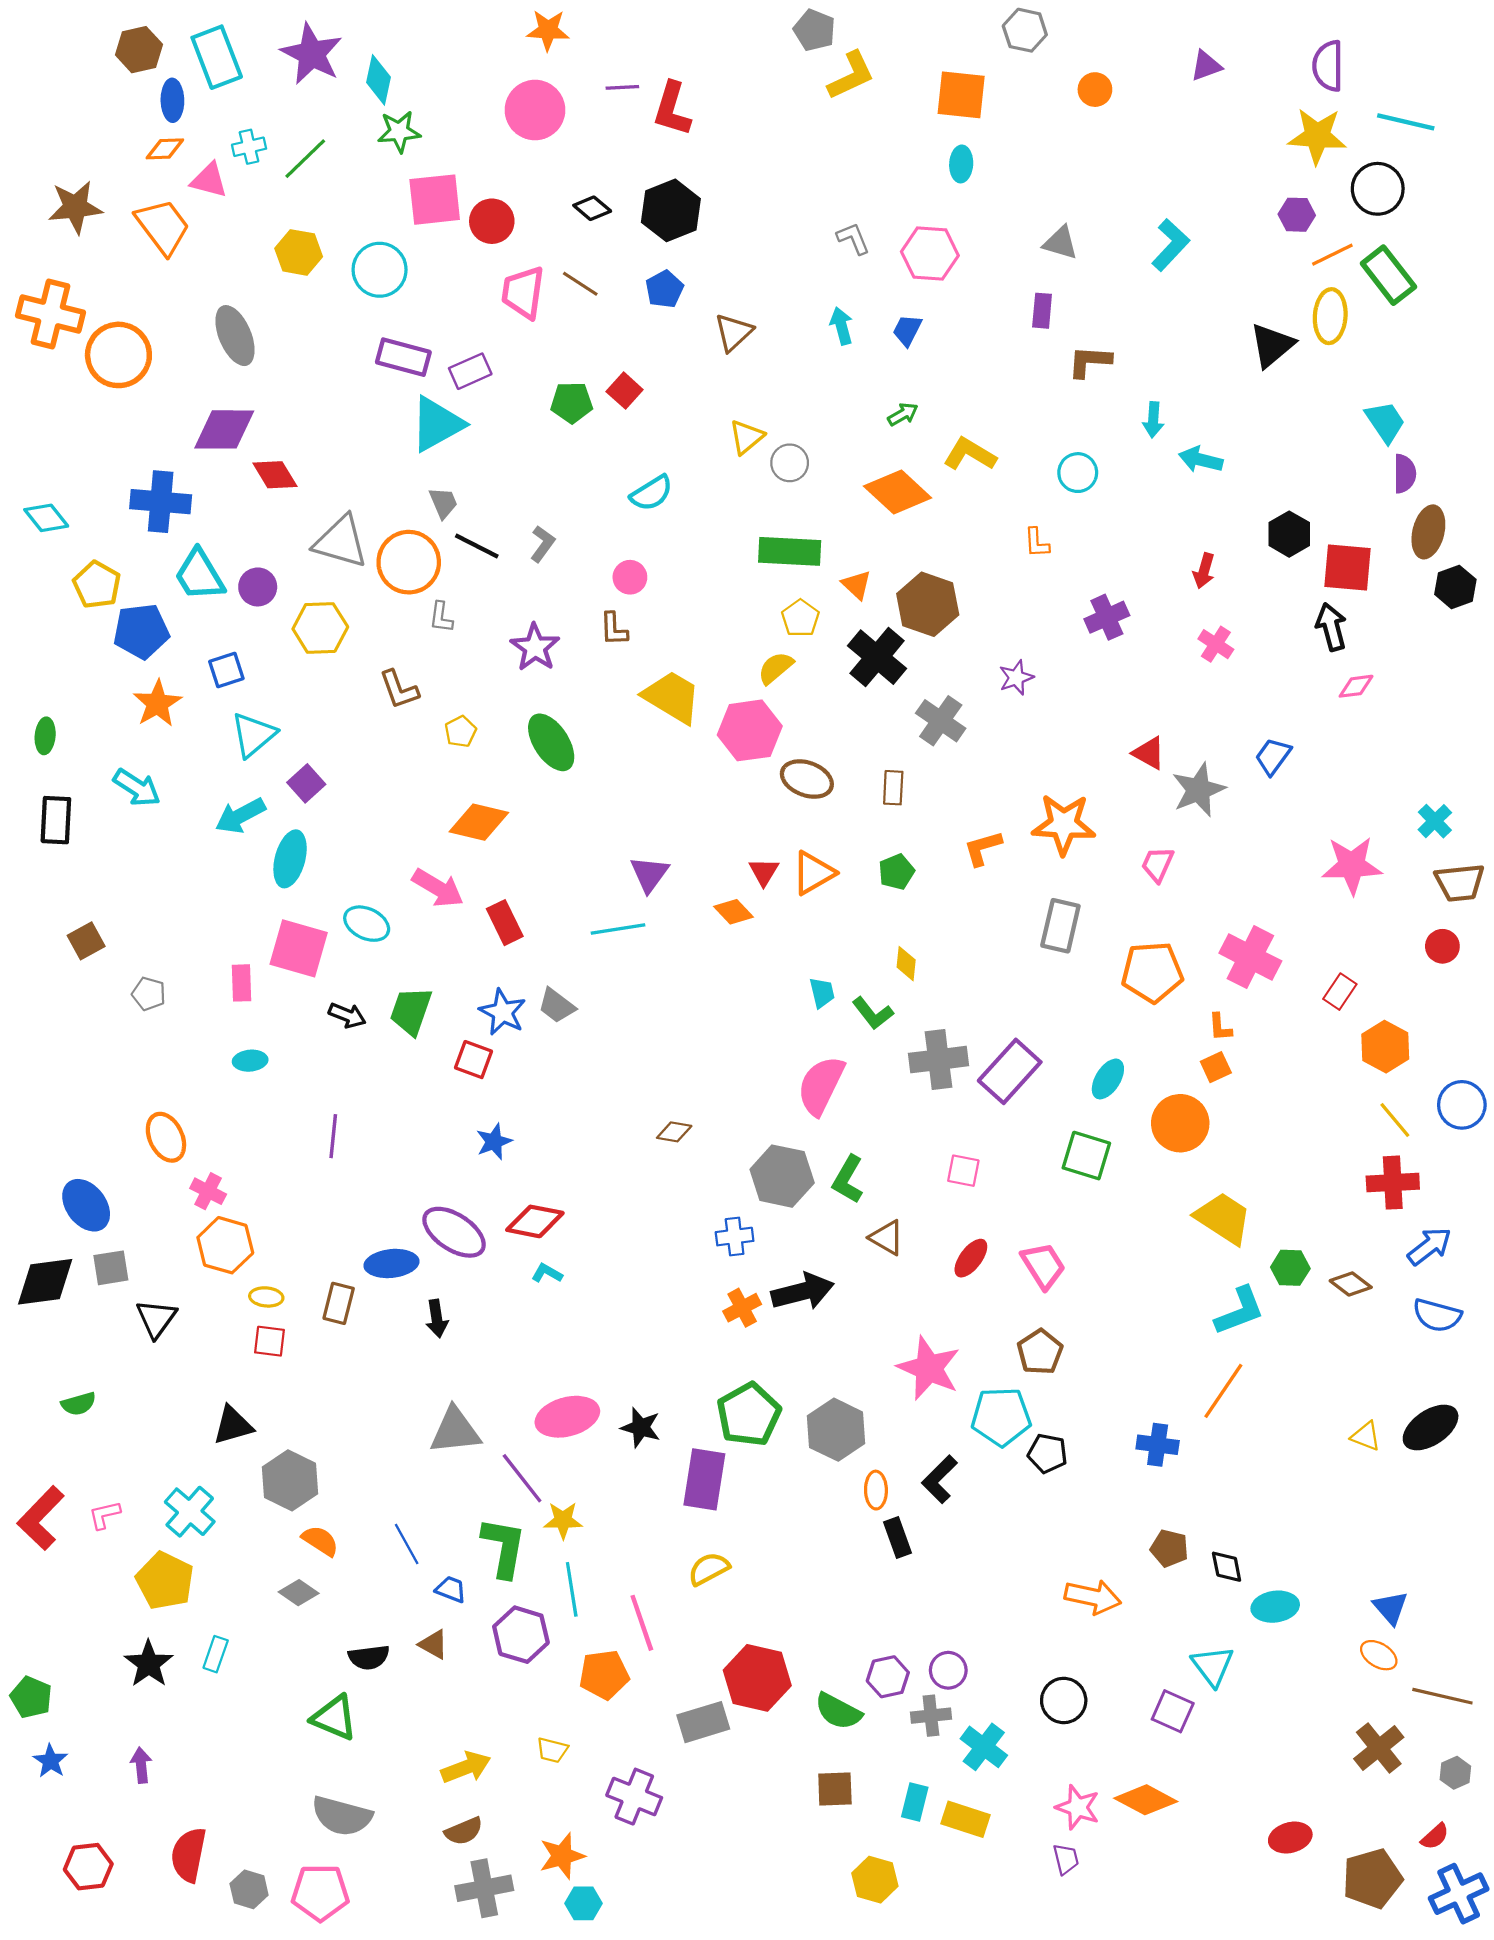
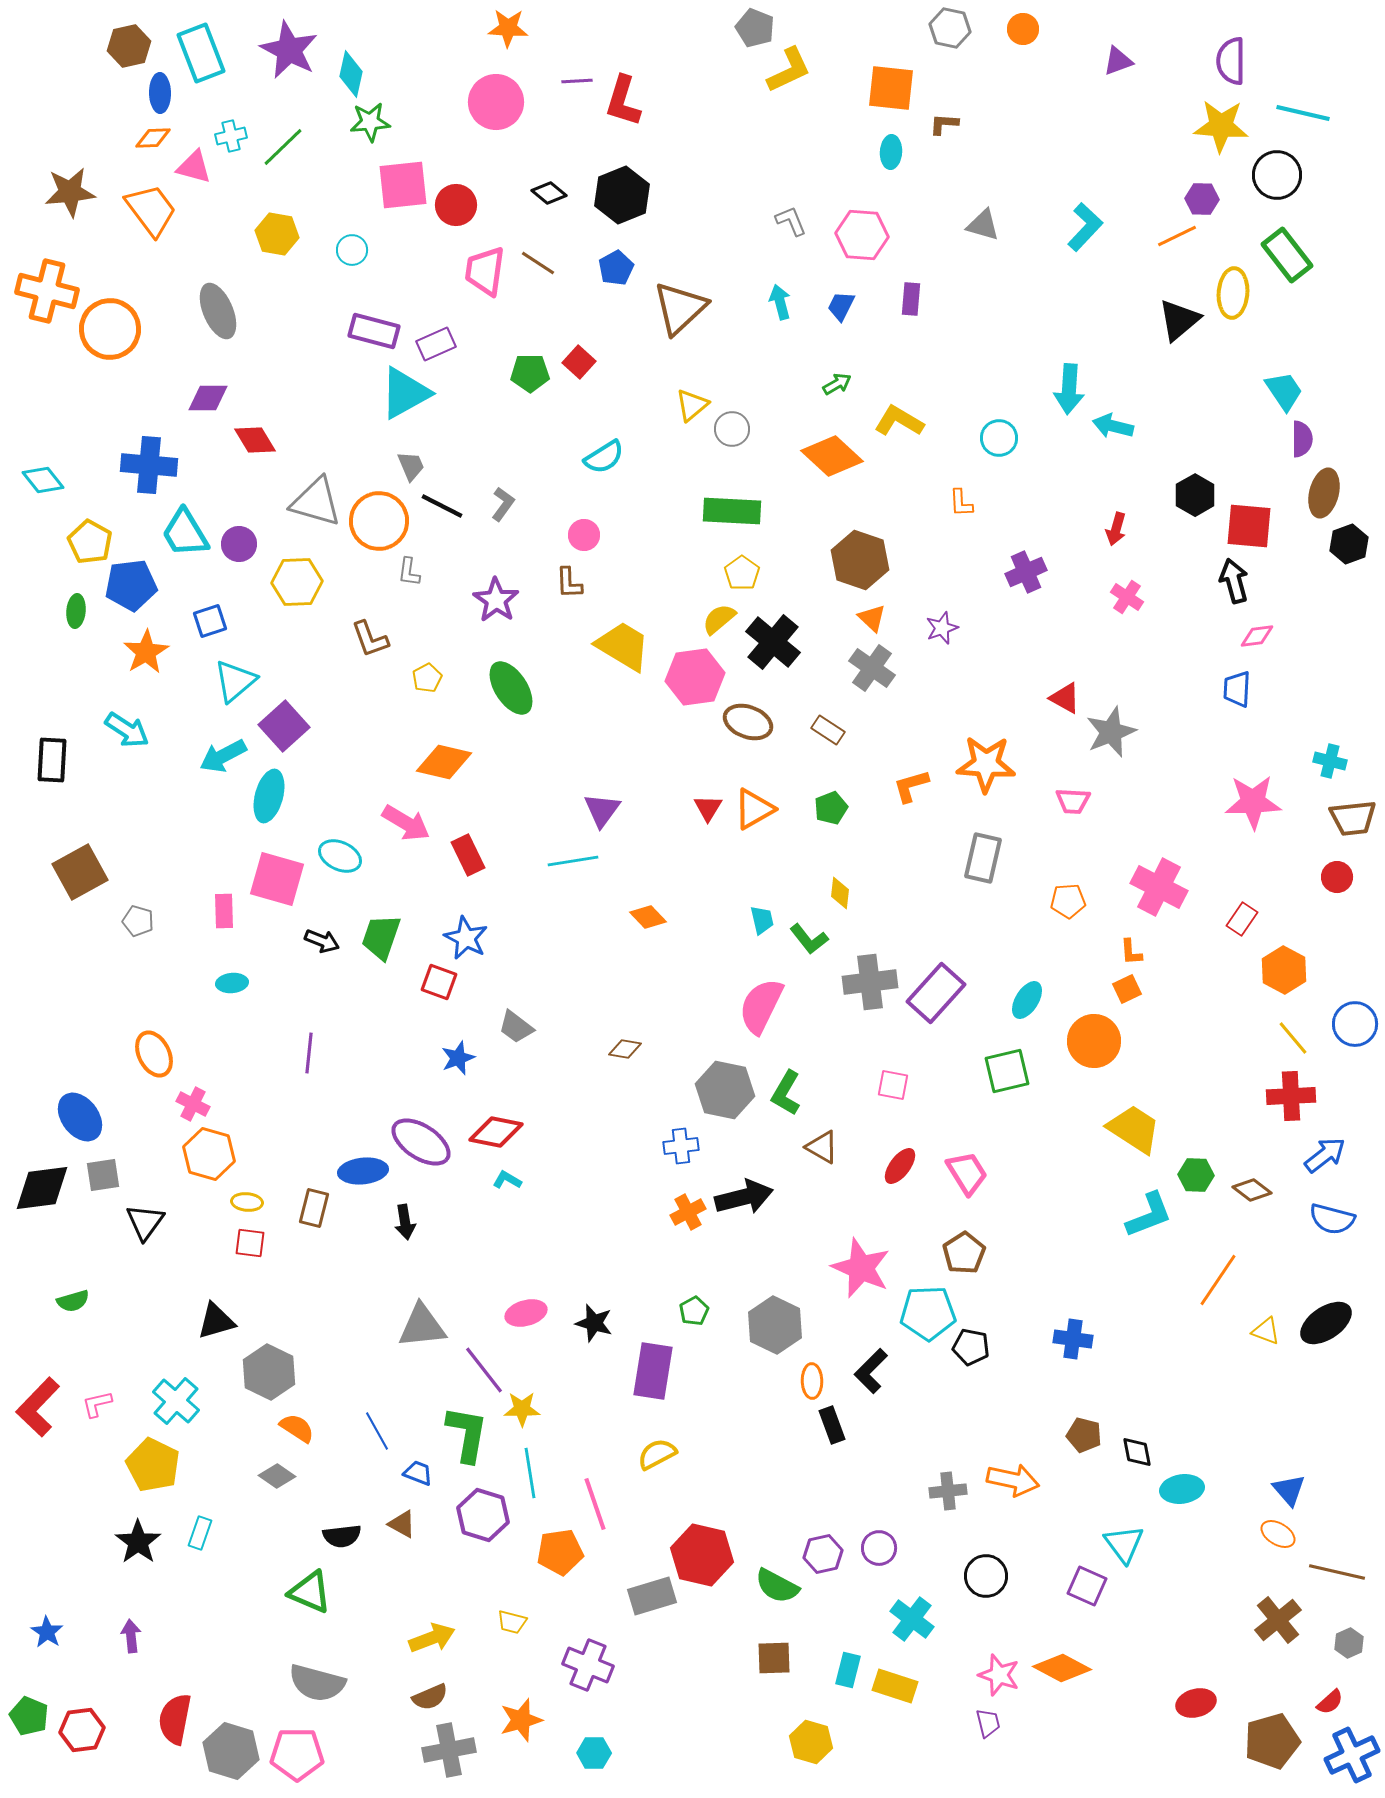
orange circle: (1095, 90) -> (1023, 29), moved
orange line: (1332, 255) -> (1177, 236), moved
cyan circle: (380, 270) -> (352, 250), size x0.6
purple rectangle: (1042, 311) -> (911, 299), moved
brown triangle: (734, 332) -> (680, 308), size x1.5
brown L-shape: (1090, 361) -> (944, 124), moved, size x0.7
cyan arrow: (1153, 420) -> (1069, 389), size x1.5
purple diamond: (224, 429) -> (208, 398), size x0.7
orange triangle: (857, 585) -> (872, 618), moved
black cross: (877, 657) -> (773, 642), moved
green ellipse: (45, 736) -> (76, 611), moved
blue trapezoid: (1273, 756) -> (1237, 689), moved, turned -33
purple square: (306, 783) -> (284, 726), size x1.4
brown rectangle: (893, 788) -> (828, 730), turned -60
cyan cross: (1435, 821) -> (1330, 761), turned -32
pink trapezoid: (1158, 864) -> (1073, 801), turned -111
orange diamond: (734, 912) -> (648, 917), moved
brown square: (86, 941) -> (80, 872), size x1.6
orange pentagon: (1152, 972) -> (1068, 901), size x0.6
gray trapezoid: (557, 1006) -> (516, 1027), moved
green square: (1086, 1156) -> (1007, 1071), turned -30
orange line: (1223, 1391) -> (1218, 1280), moved
green pentagon: (749, 1415) -> (694, 1311), size x0.5
pink ellipse: (567, 1417) -> (526, 1313), size x0.7
green pentagon: (31, 1697) -> (29, 1716), moved
gray cross: (931, 1716) -> (948, 1491), moved
gray hexagon: (249, 1889) -> (231, 1751), size x1.6
cyan hexagon: (584, 1903) -> (594, 1753), moved

